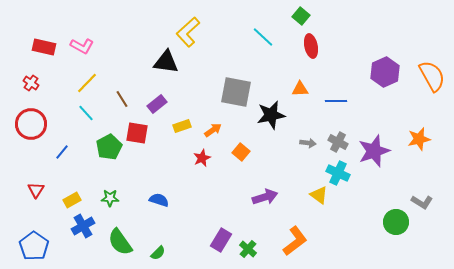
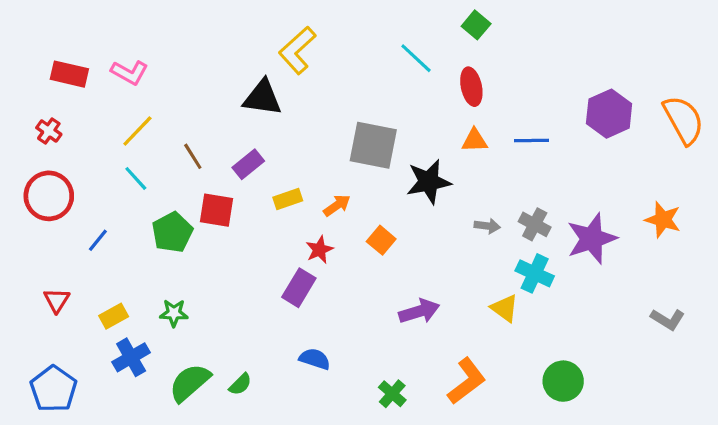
red ellipse: (311, 46) -> (471, 87), moved
blue line: (336, 101) -> (532, 140), moved
orange star: (419, 139) -> (663, 220), turned 30
blue semicircle: (159, 200) -> (315, 359), moved
green circle: (396, 222) -> (563, 381), moved
purple rectangle: (221, 240) -> (299, 288), moved
green semicircle: (120, 242) -> (190, 383), turned 84
green semicircle: (158, 253) -> (240, 384), moved

